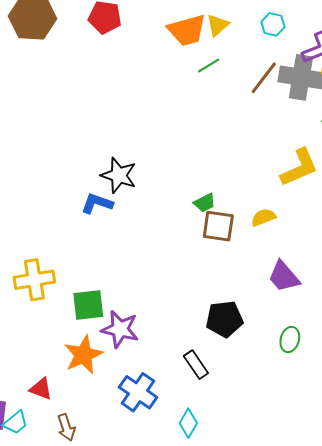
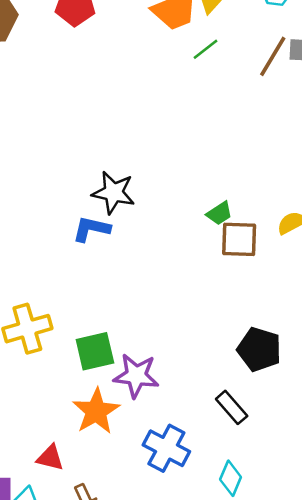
black pentagon: (224, 319) -> (259, 349), turned 30

